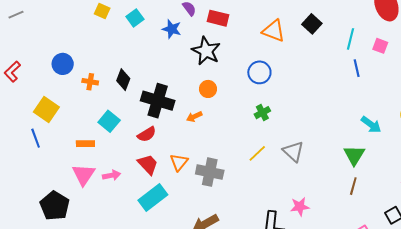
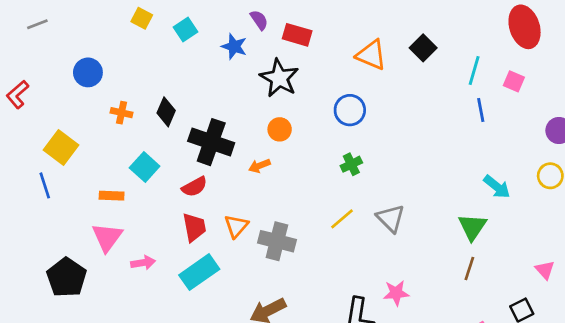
gray line: (16, 15) -> (37, 24), moved
blue circle: (63, 64) -> (88, 72), moved
red trapezoid: (148, 164) -> (194, 227), turned 30
pink arrow: (112, 175) -> (143, 263), moved

